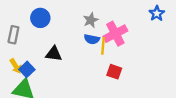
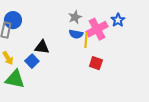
blue star: (157, 13) -> (118, 20), moved
blue circle: (40, 18) -> (13, 20), moved
blue square: (27, 69) -> (32, 61), moved

